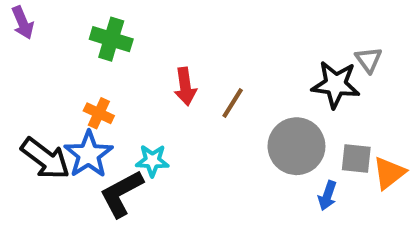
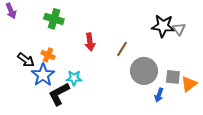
black star: (336, 84) -> (163, 26), moved
brown line: (233, 103) -> (122, 49), moved
black arrow: (45, 159) -> (26, 60), moved, size x0.7

